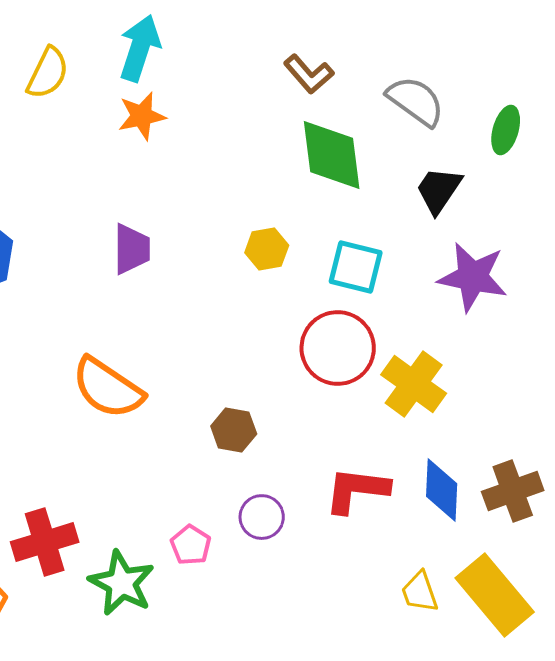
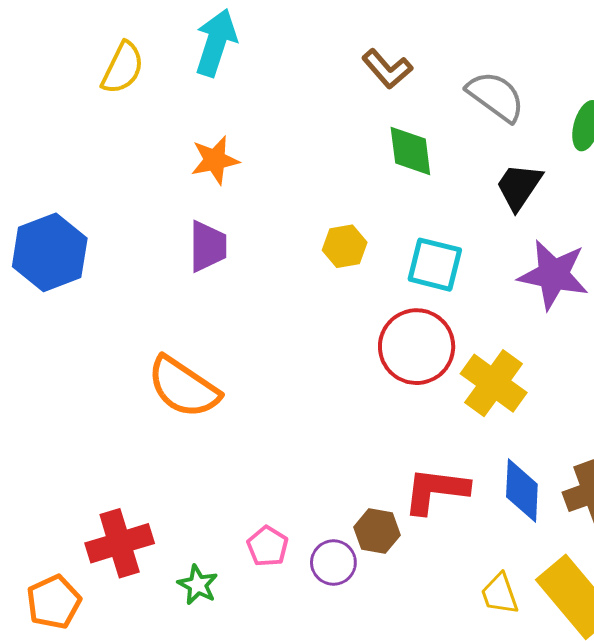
orange star: (142, 116) -> (215, 160), moved
green diamond: (332, 155) -> (410, 151), size x0.7
brown hexagon: (234, 430) -> (377, 531), moved
purple circle: (262, 517) -> (333, 562), moved
green star: (122, 583) -> (198, 585), size x0.6

